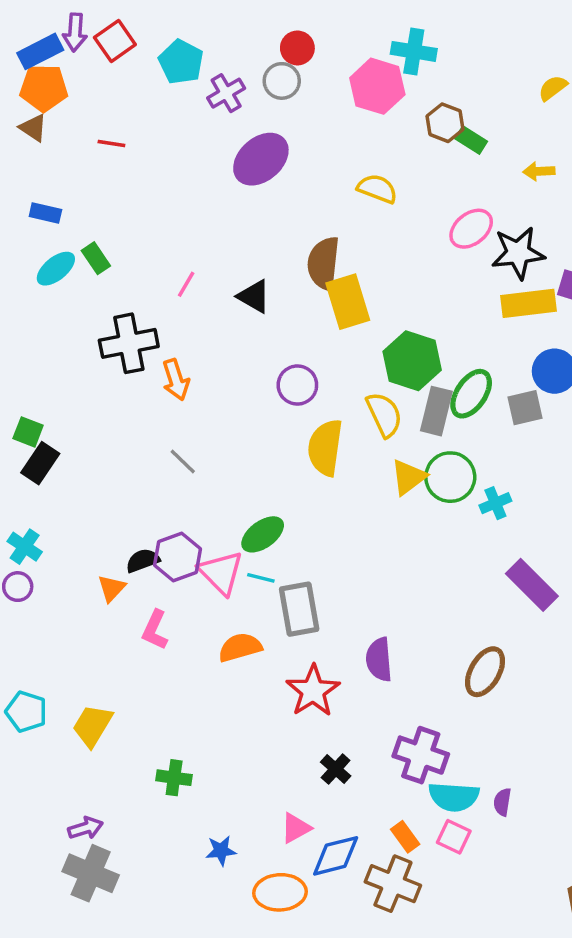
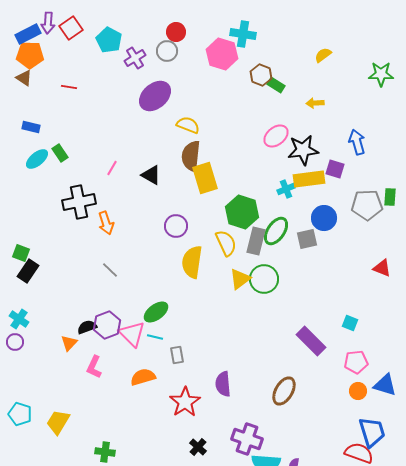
yellow semicircle: (377, 189) -> (188, 125), moved
cyan cross: (495, 503) -> (286, 189), moved
gray rectangle: (299, 609) -> (177, 355), size x0.6

